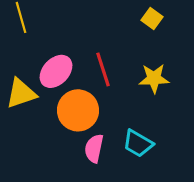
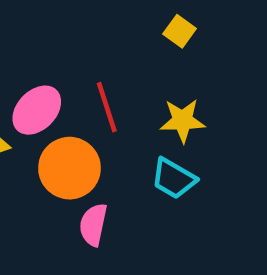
cyan trapezoid: (138, 143) -> (174, 179), moved

